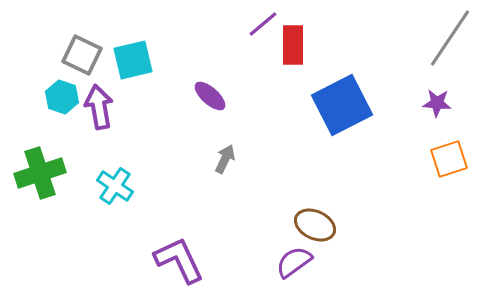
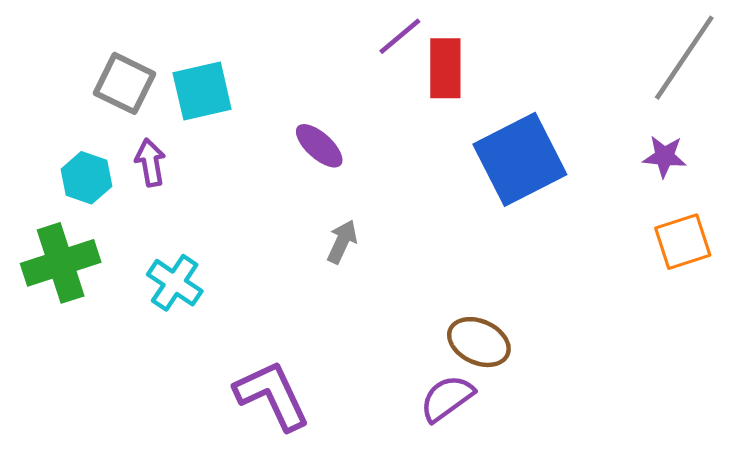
cyan hexagon: (62, 97) -> (86, 178), moved
purple arrow: (99, 107) -> (150, 163), size x0.7

